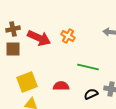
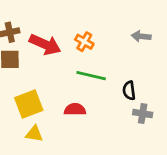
green line: (88, 67) -> (91, 76), moved
black semicircle: (91, 94) -> (129, 90), moved, turned -72

